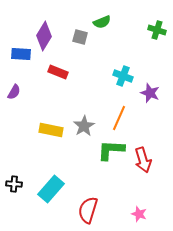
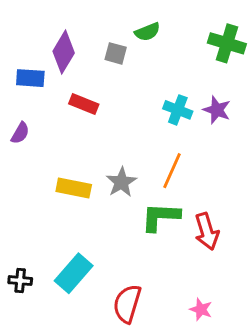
green cross: (157, 30) -> (227, 43), size x1.4
purple star: (150, 93) -> (217, 110), moved
black cross: (14, 184) -> (20, 281), moved

